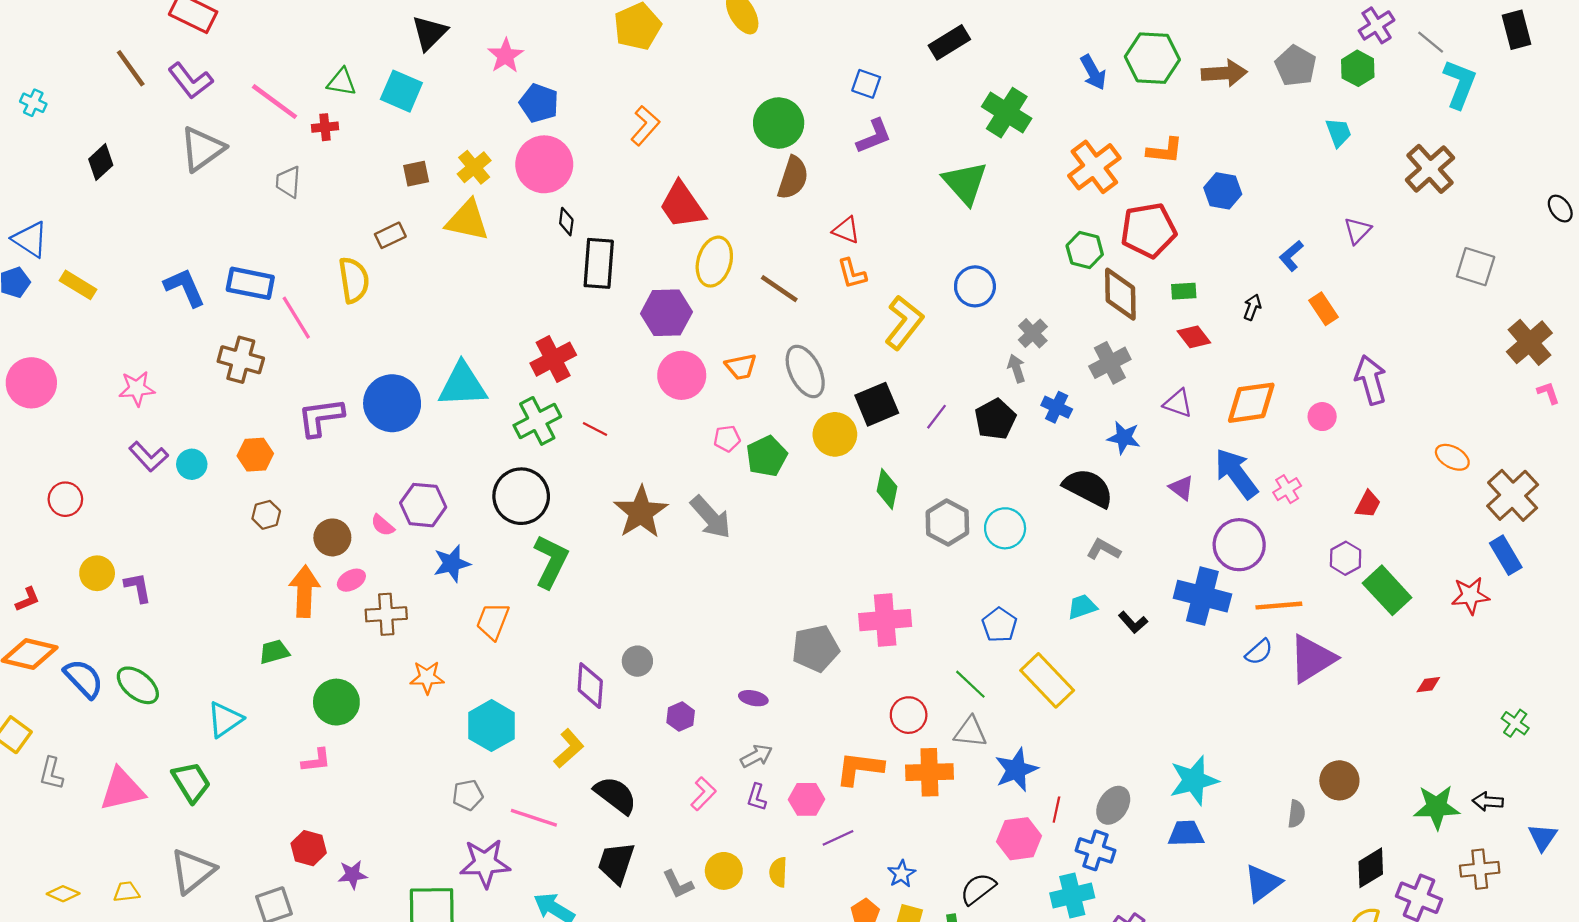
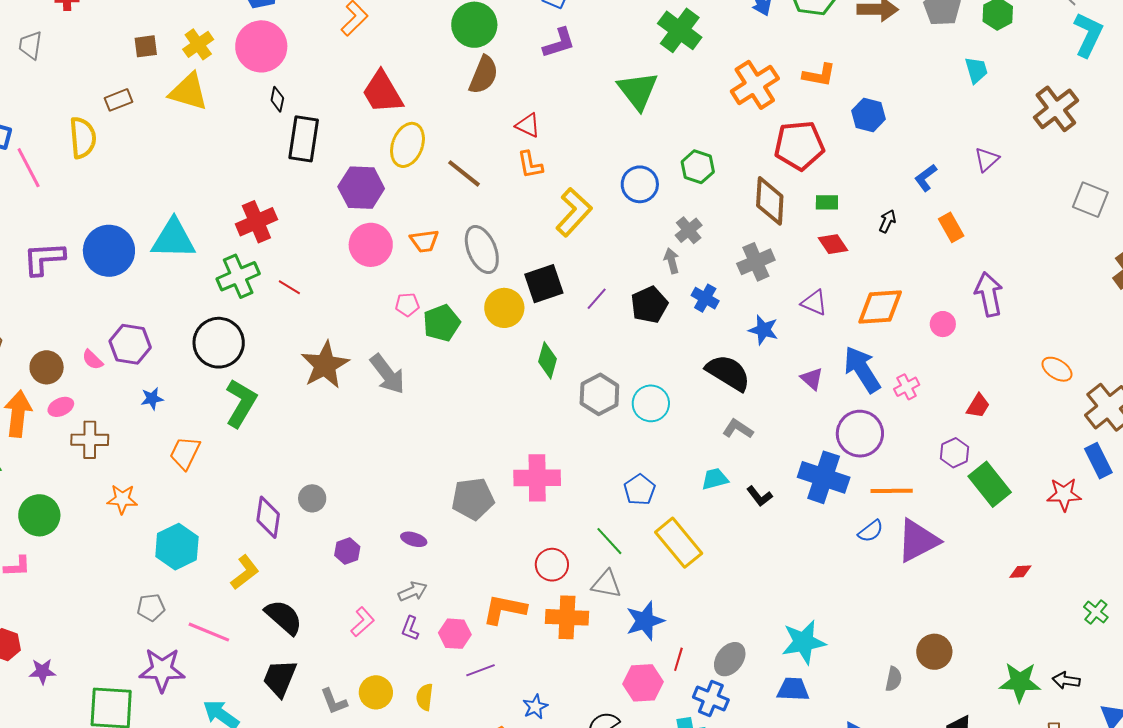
green hexagon: (1085, 250) -> (698, 167), moved
blue star: (452, 564) -> (152, 399), size x0.7

